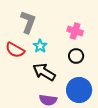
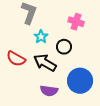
red semicircle: (15, 50) -> (16, 59), moved
black circle: (76, 56) -> (64, 47), moved

